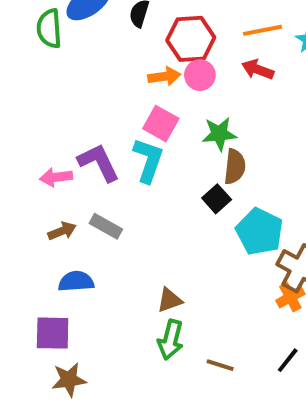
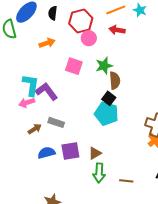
orange arrow: (164, 76) -> (47, 43), moved
cyan L-shape: (148, 160) -> (31, 85), moved
cyan pentagon: (260, 232) -> (106, 114), moved
purple square: (53, 333) -> (70, 151), moved

